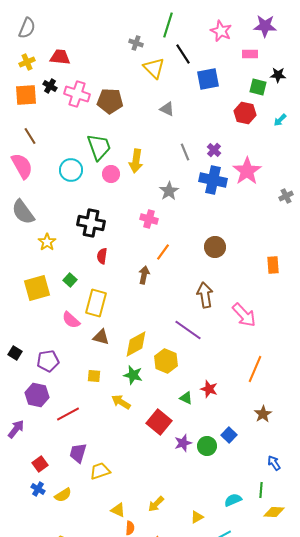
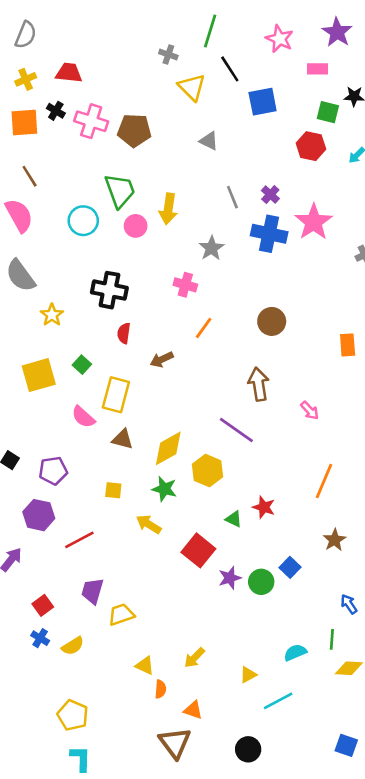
purple star: (265, 26) -> (337, 32), turned 30
brown arrow: (144, 275) -> (162, 359), moved, turned -126
pink arrow: (244, 315) -> (310, 410), size x0.6

